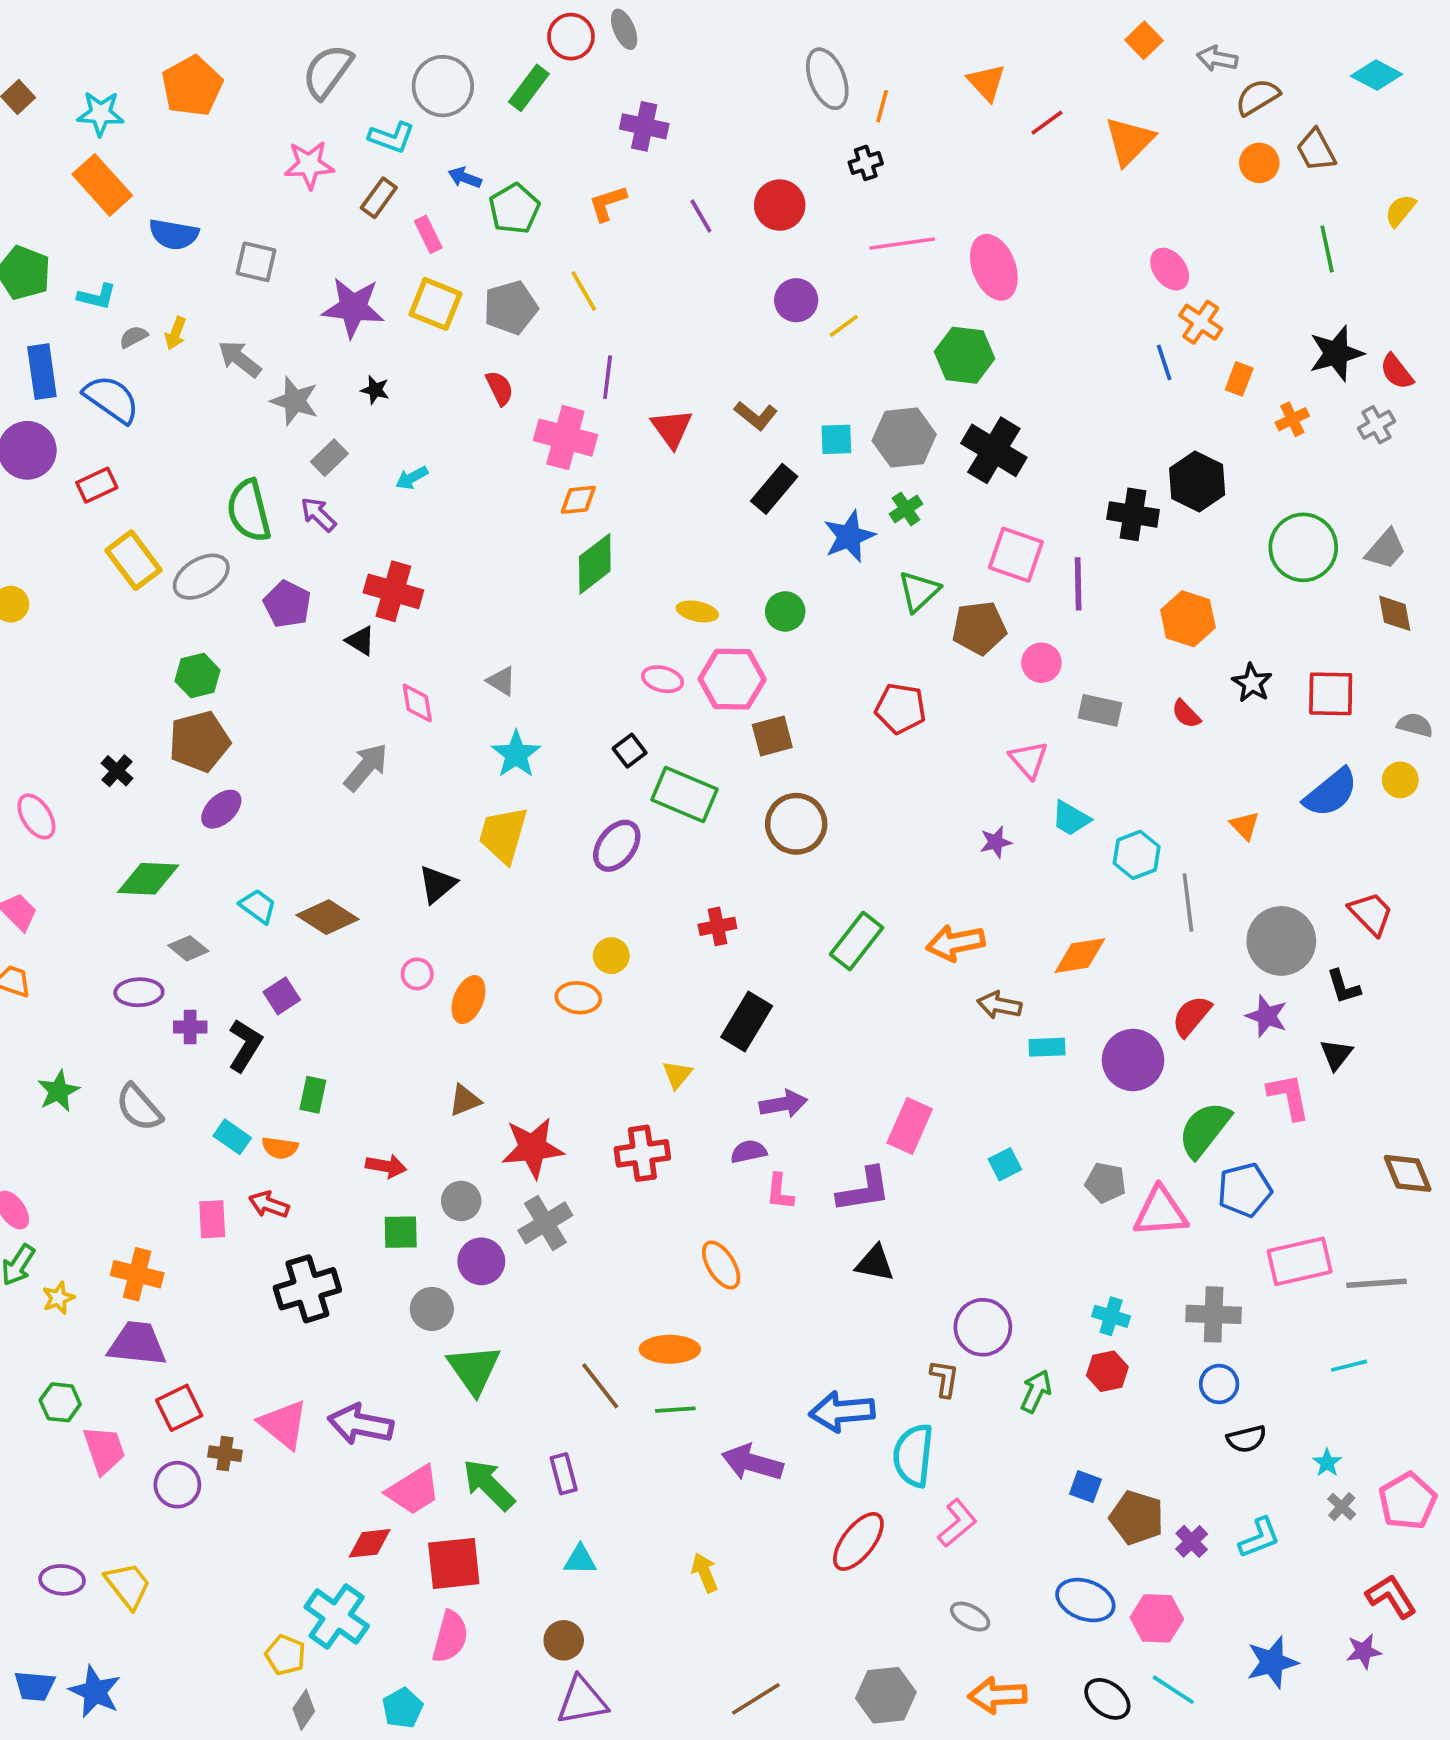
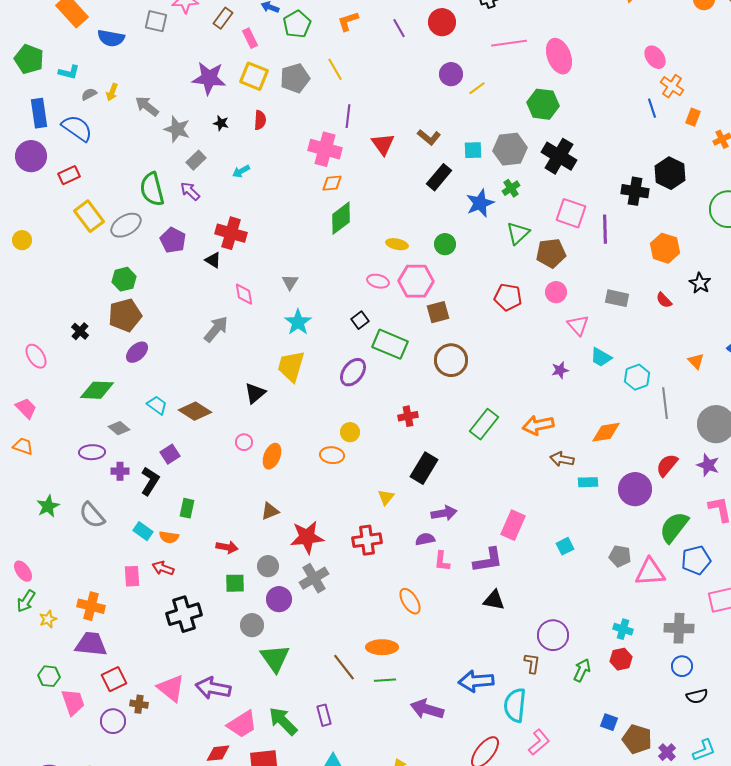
gray square: (256, 262) -> (156, 21), moved
red semicircle: (500, 388) -> (260, 120), moved, turned 30
pink circle: (1041, 663) -> (556, 292), moved
gray triangle: (501, 681) -> (290, 282), turned 30

